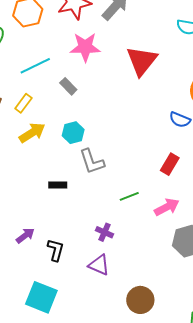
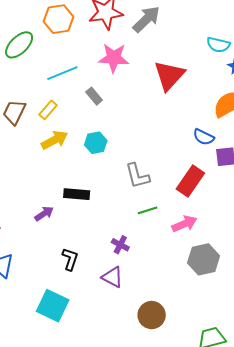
gray L-shape: (92, 162) -> (137, 176), moved
red rectangle: (170, 164) -> (190, 181), size x1.4
black rectangle: (58, 185) -> (77, 194), size x1.4
purple arrow: (25, 235) -> (44, 214), moved

